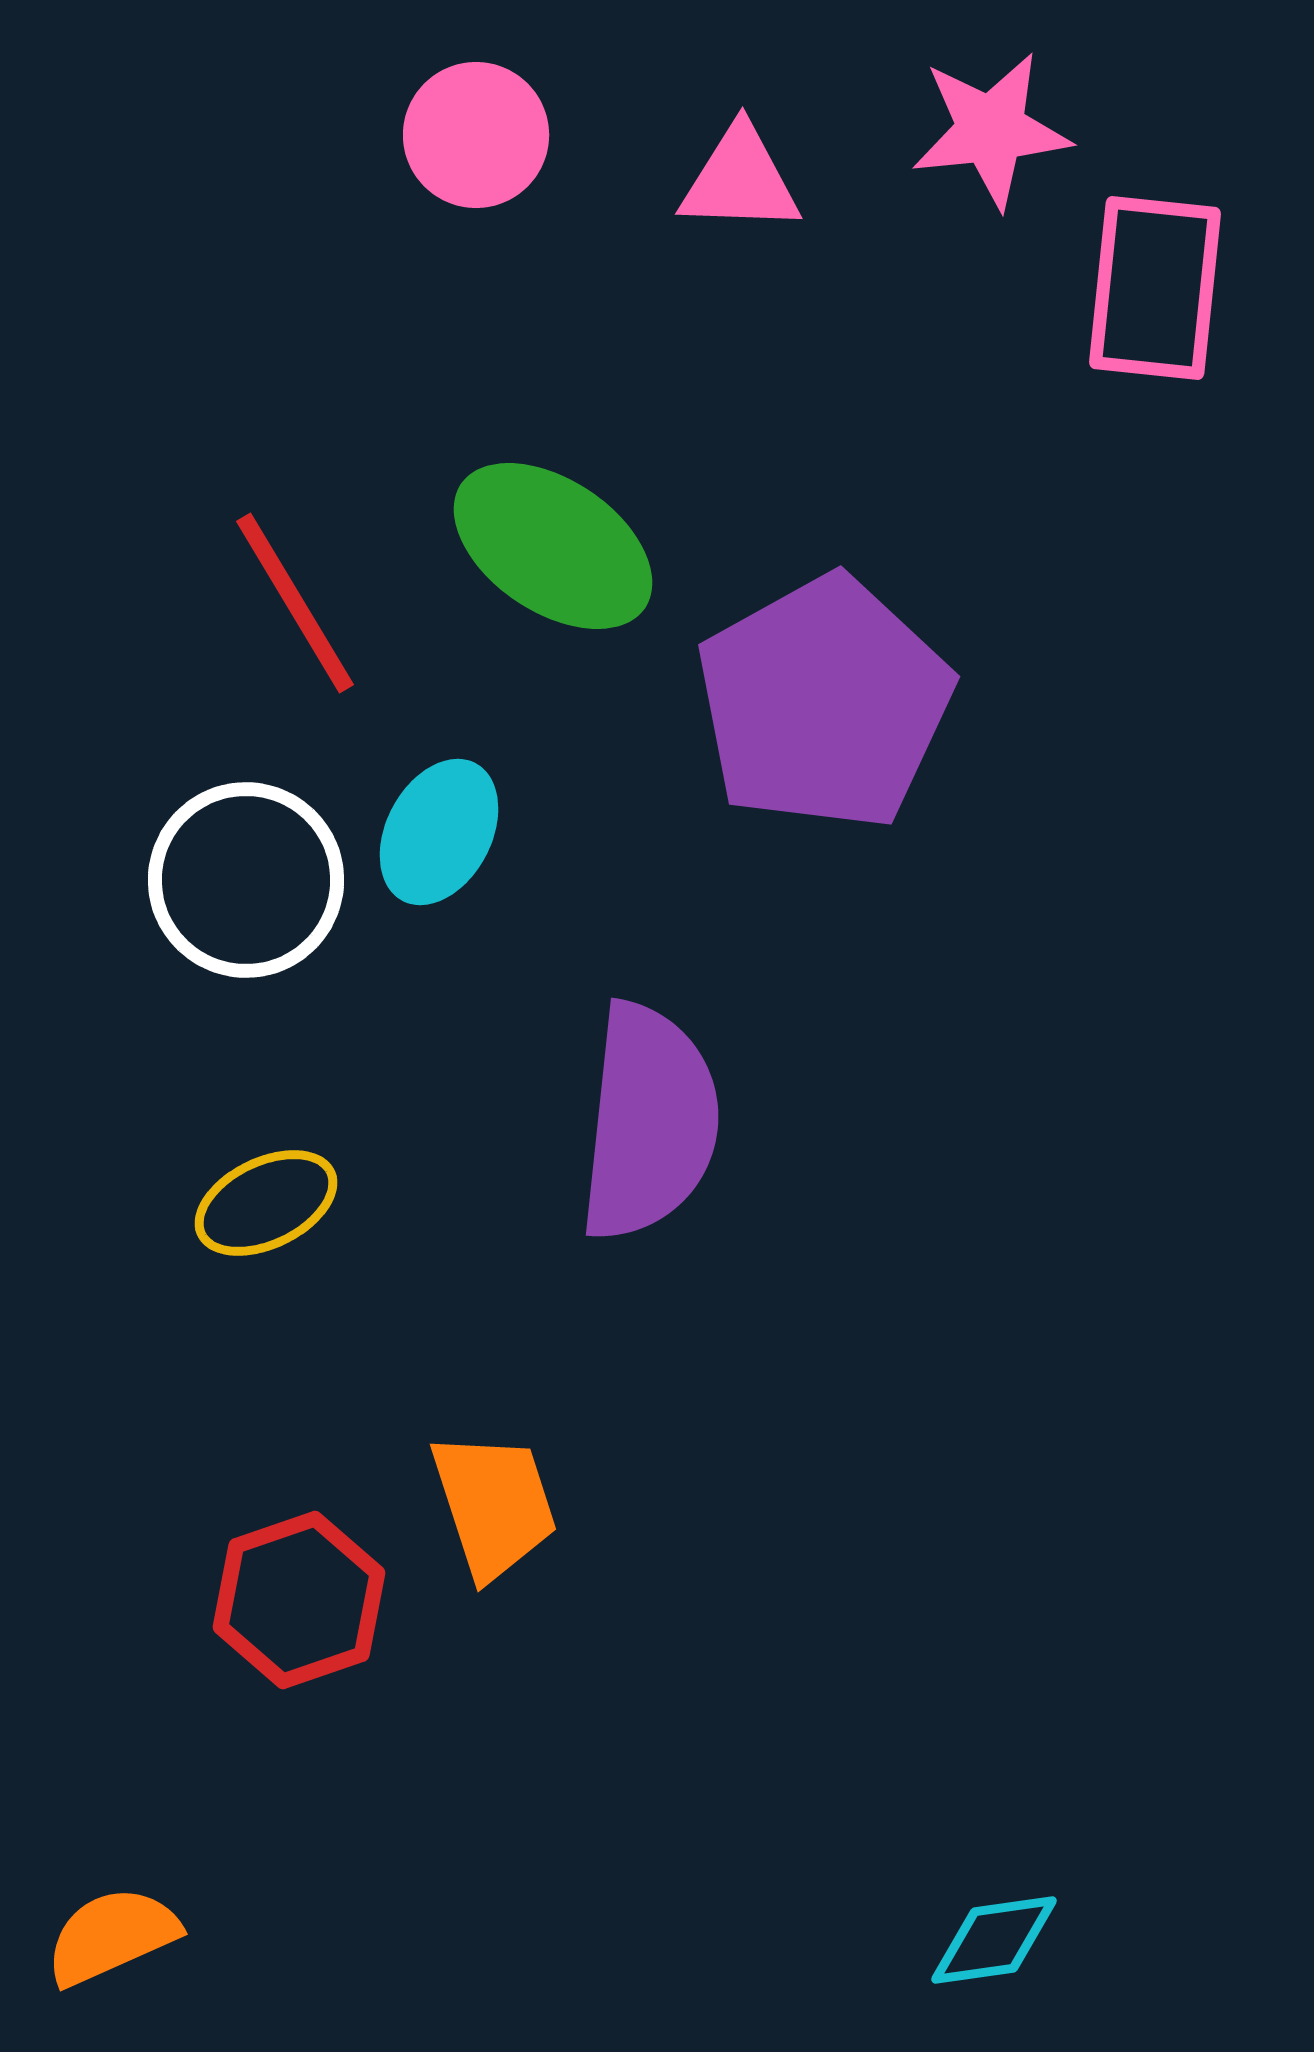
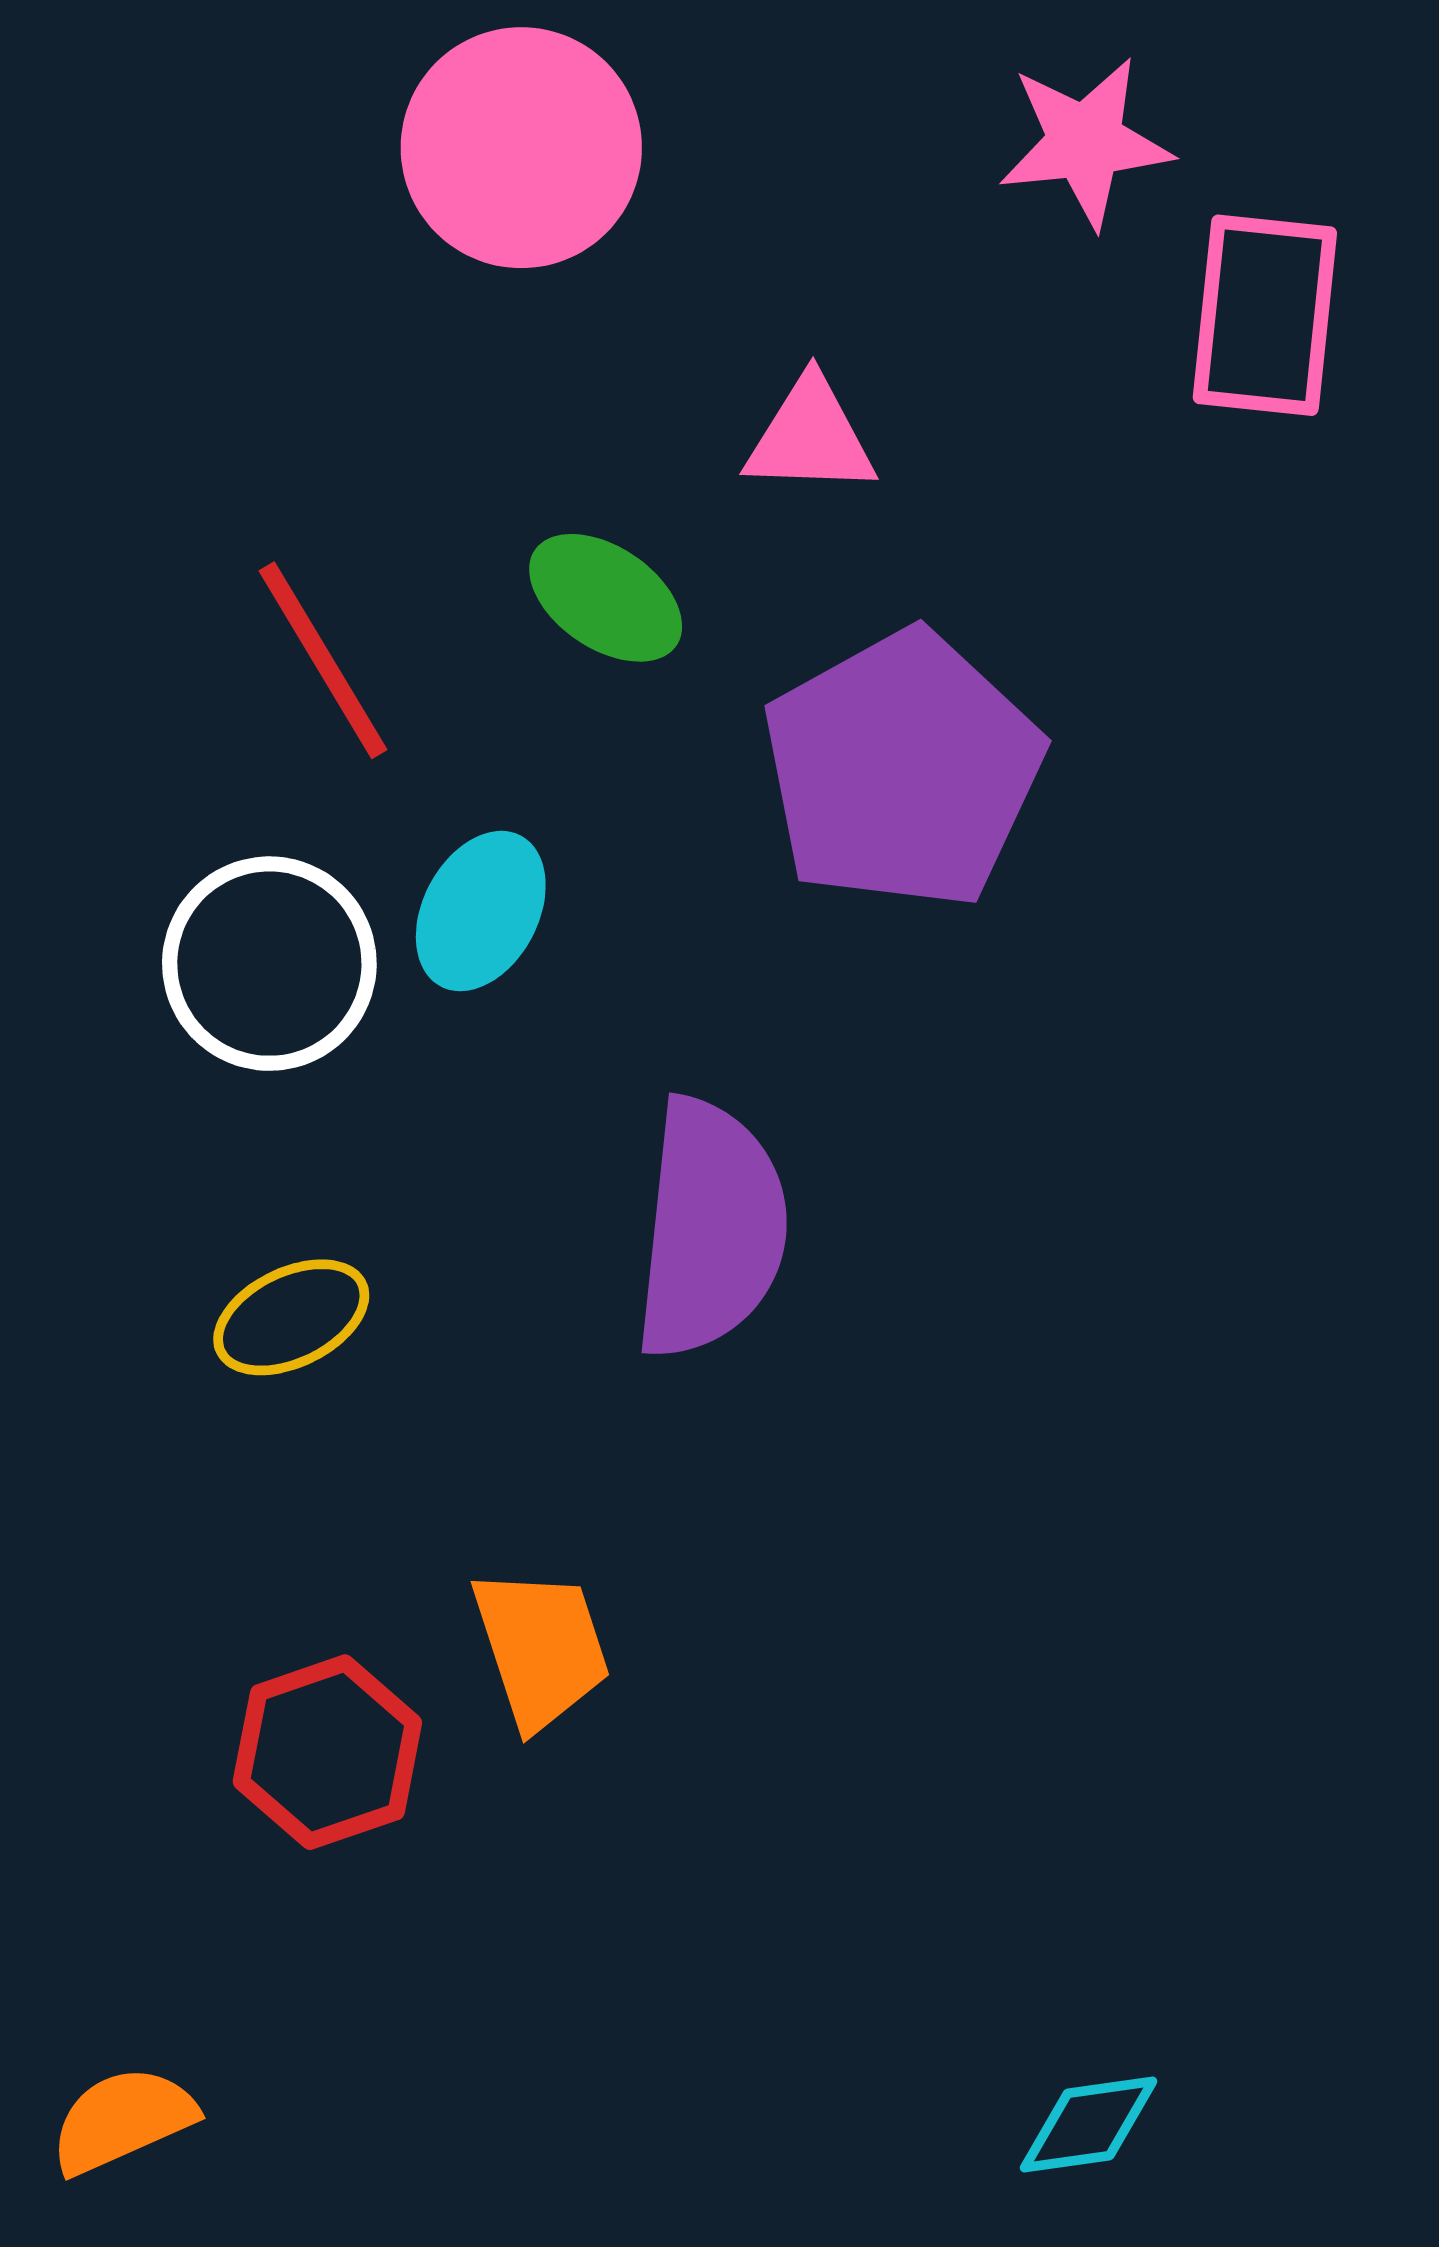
pink circle: (476, 135) -> (521, 148), size x1.5
pink triangle: (740, 180) -> (810, 437), moved
green ellipse: (553, 546) -> (606, 598), size x0.7

